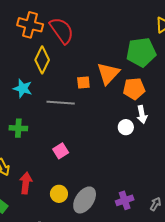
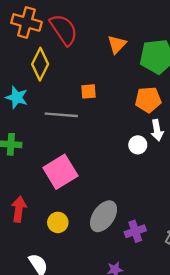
orange triangle: (108, 74) -> (117, 44), moved, size x0.7
pink square: (61, 151) -> (60, 172), size x1.8
gray ellipse: (85, 200) -> (104, 216), moved

